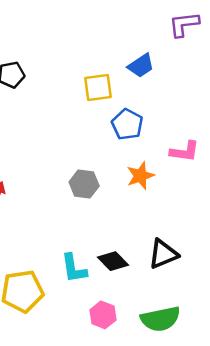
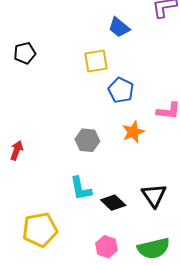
blue trapezoid: (141, 66) -> (119, 27), moved, turned 75
black triangle: (163, 254) -> (154, 195), turned -40
cyan L-shape: (74, 268) -> (81, 189), moved

